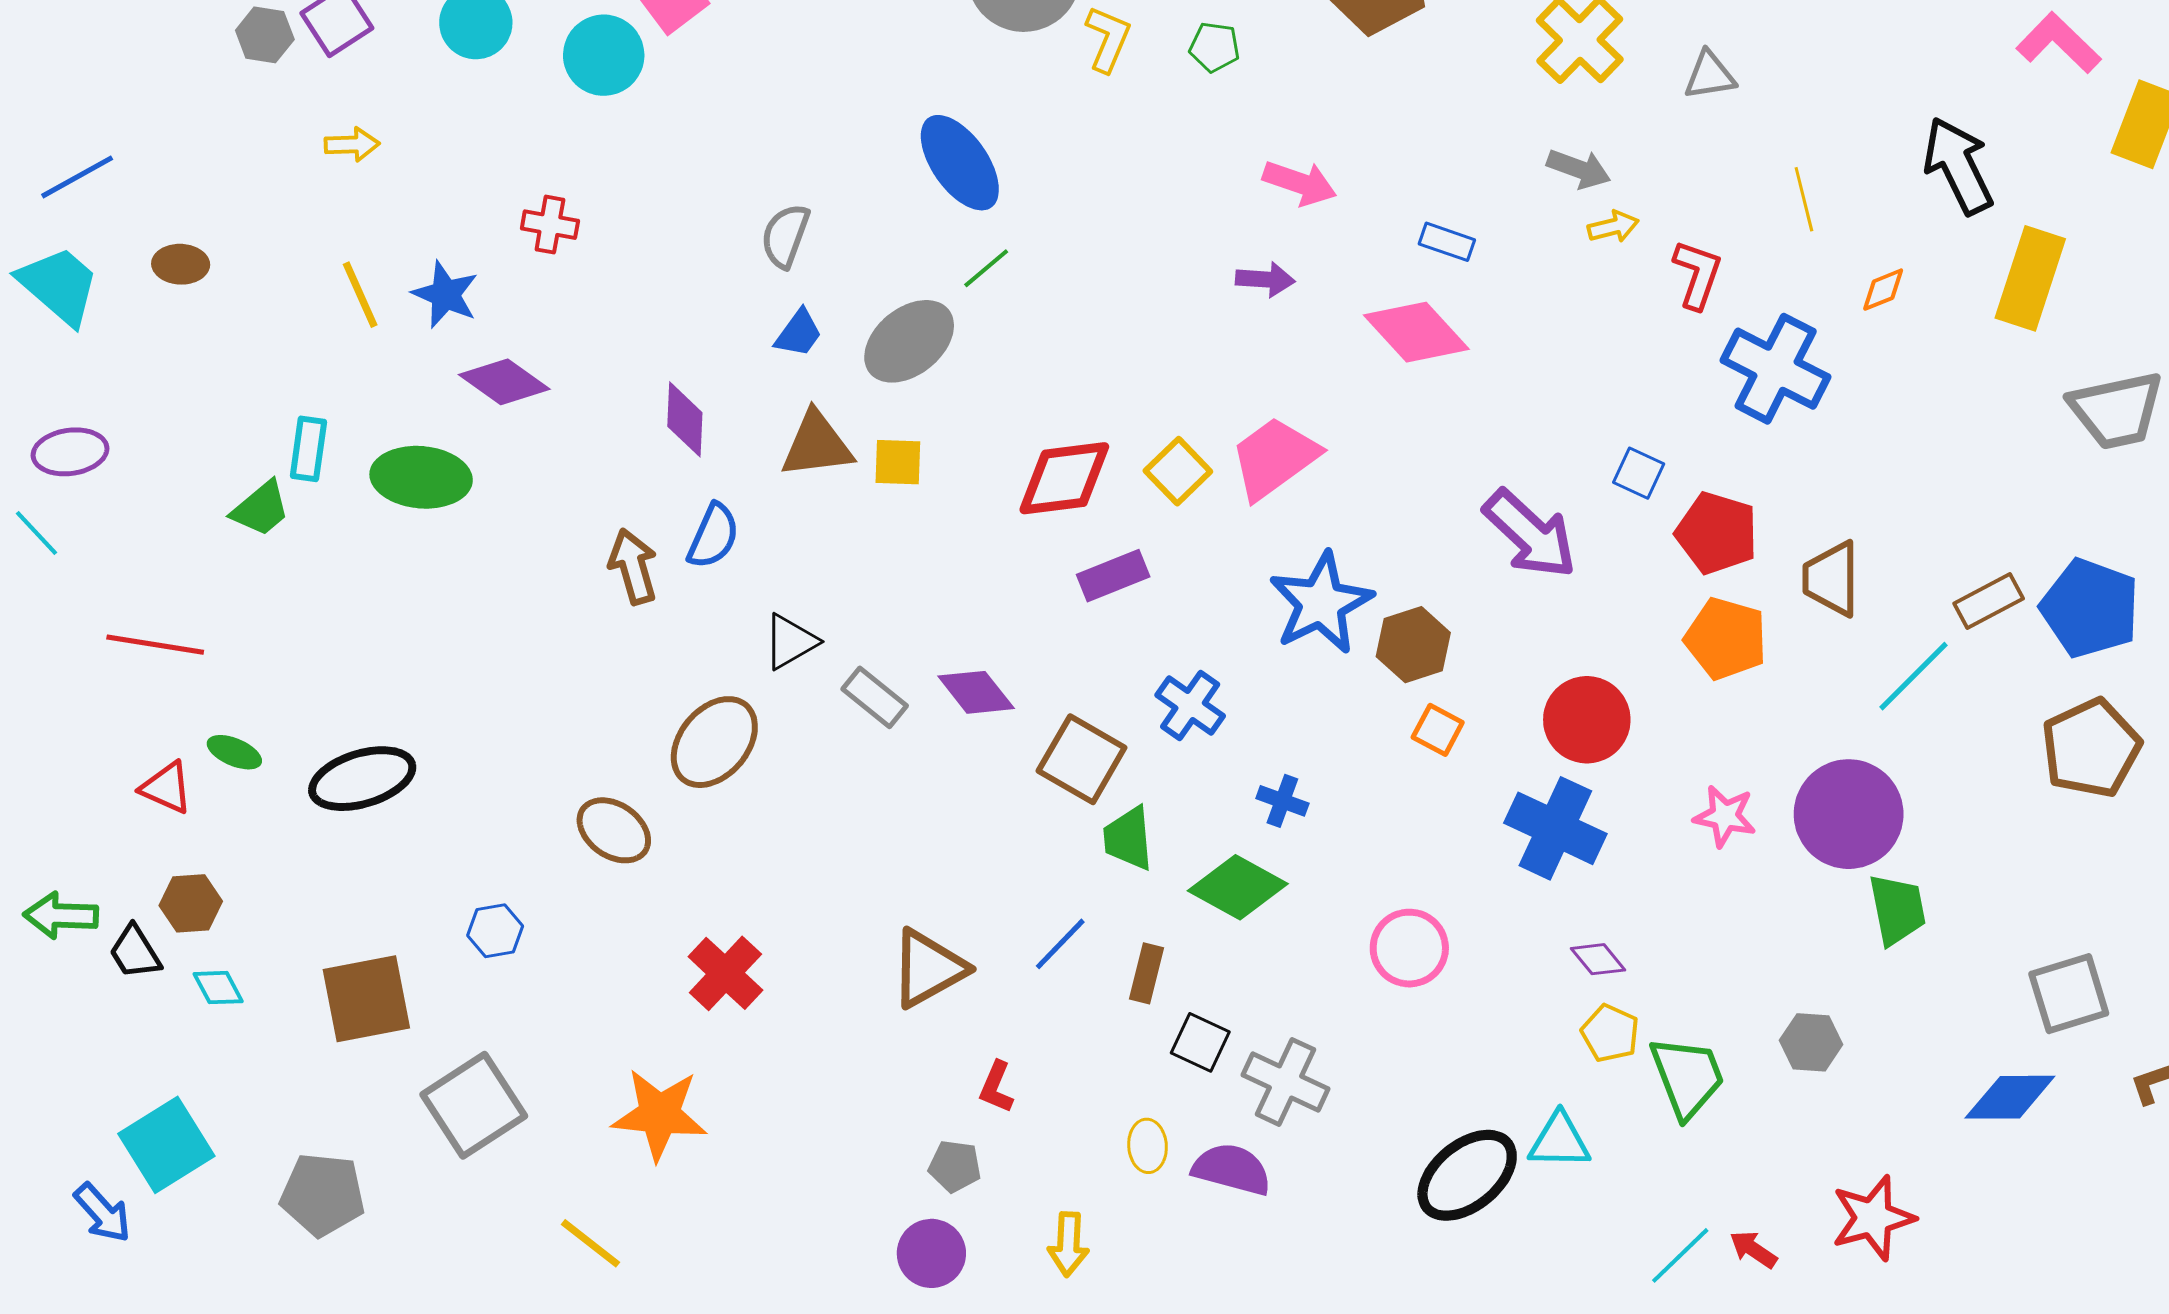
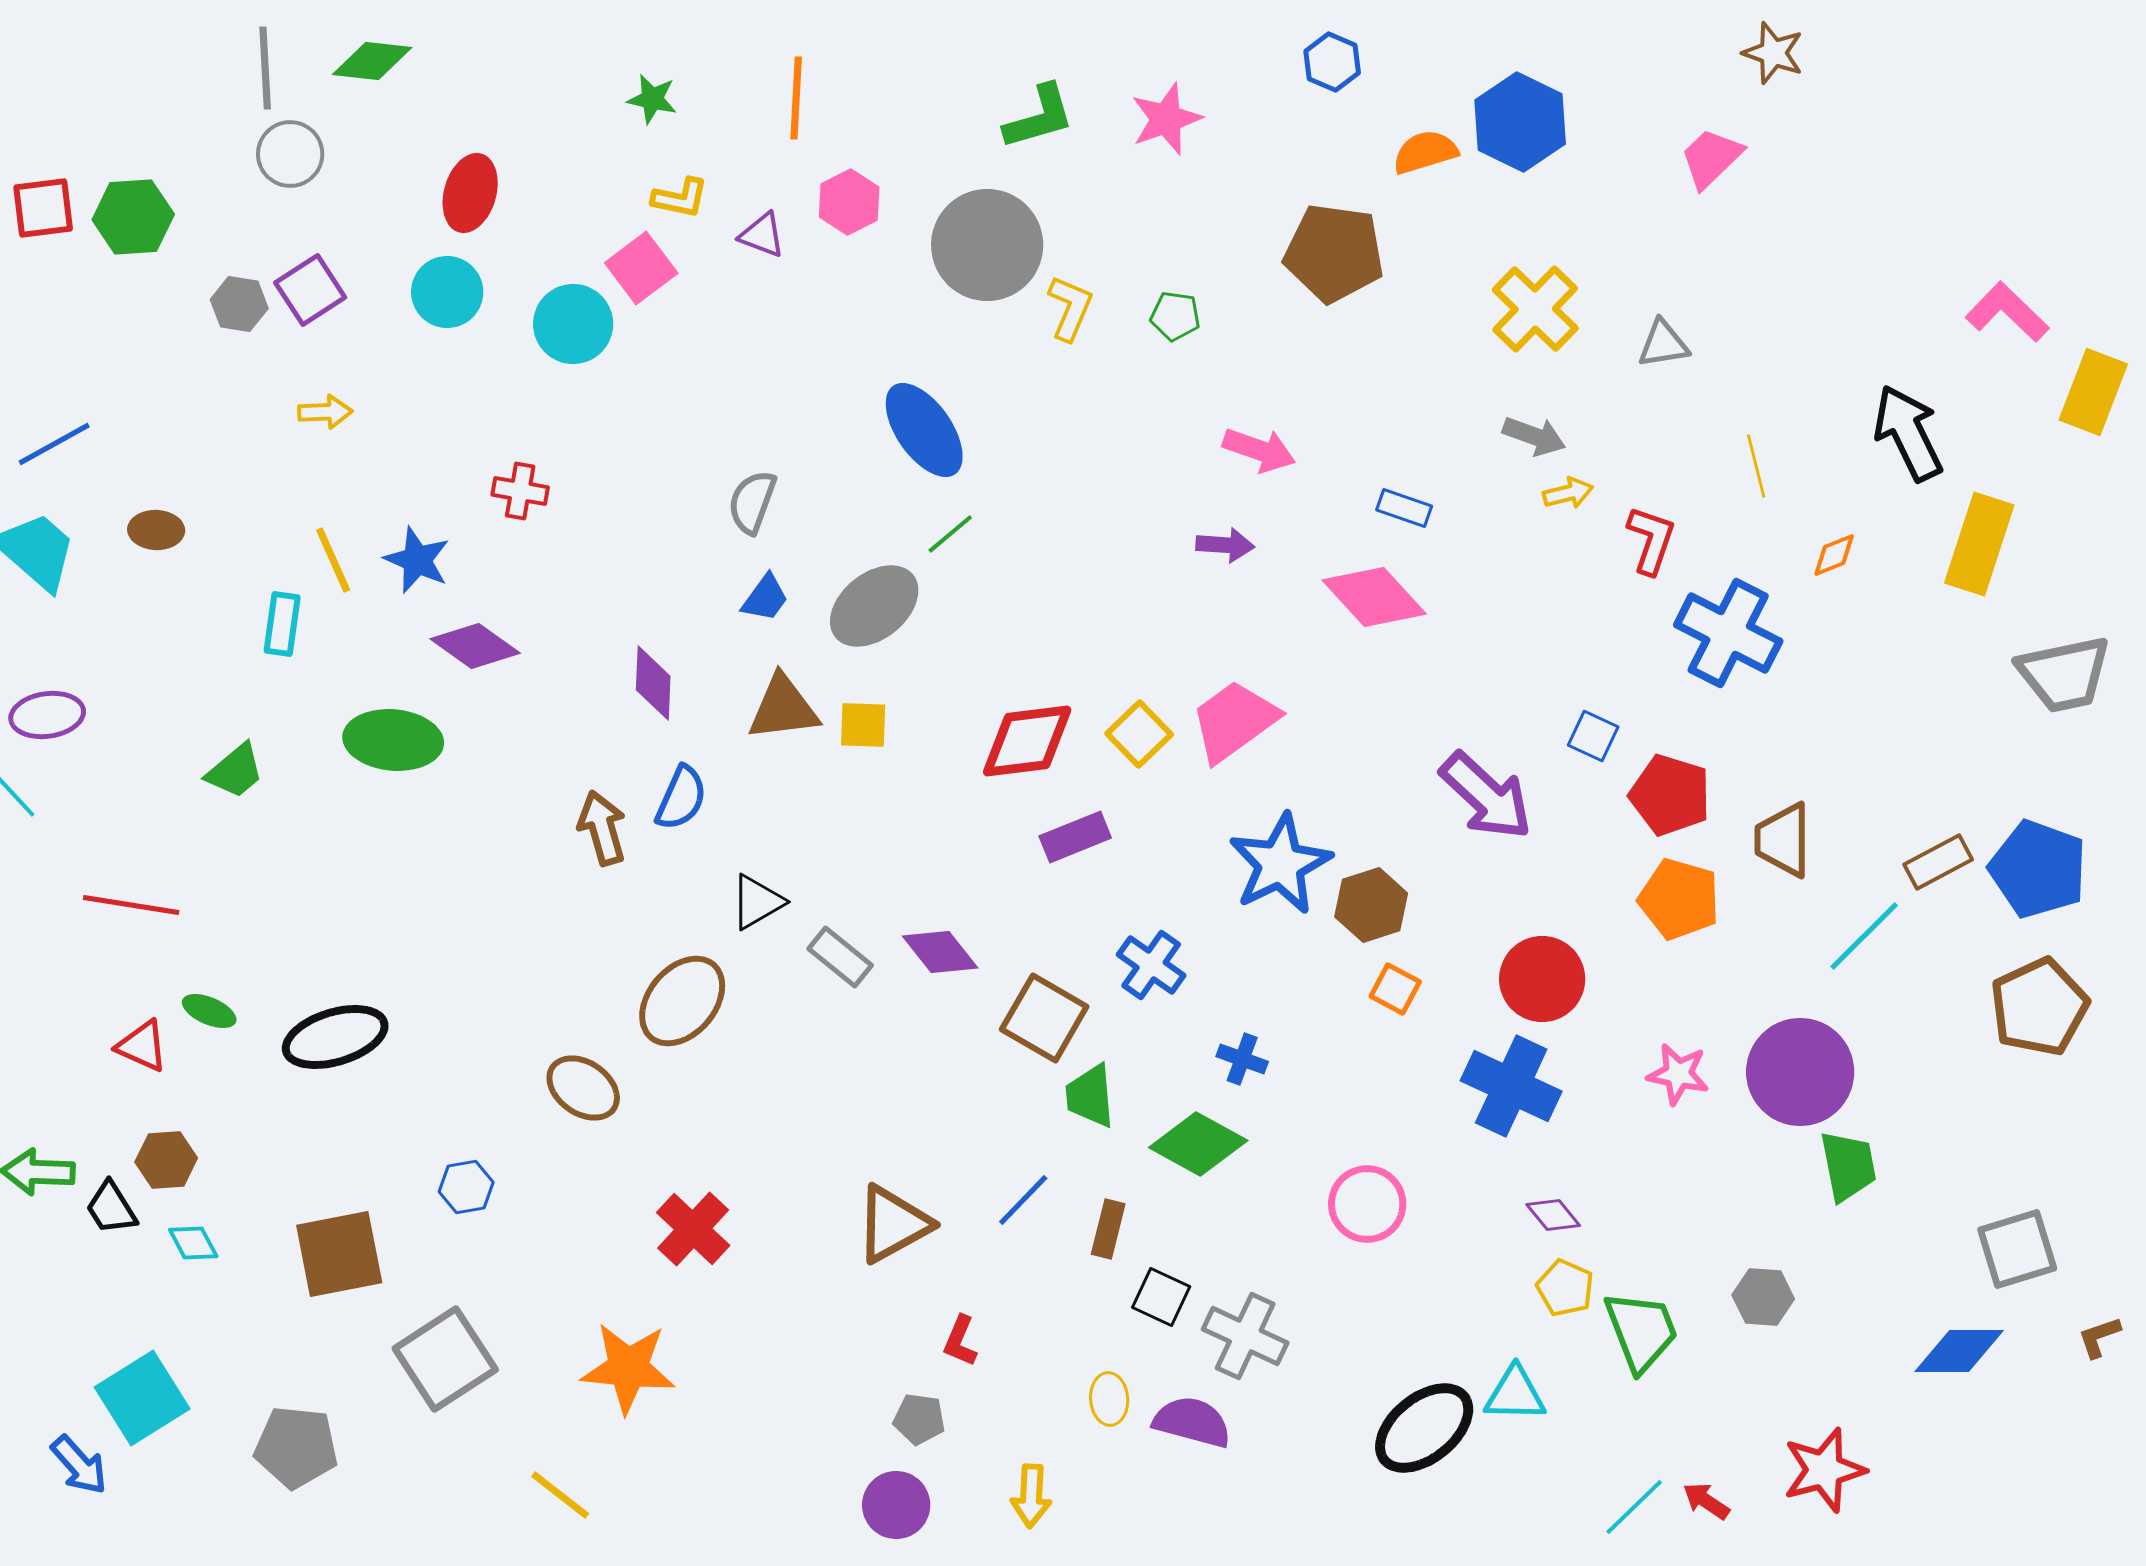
cyan rectangle: (308, 449) -> (282, 624), moved

